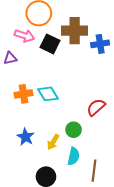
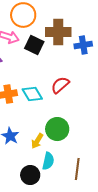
red semicircle: (96, 107) -> (60, 85), moved
green circle: (74, 130) -> (57, 129), size x1.5
cyan semicircle: (74, 156) -> (48, 161), moved

